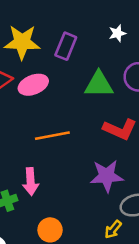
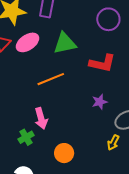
green triangle: (99, 84) -> (65, 43), moved
purple star: (107, 176) -> (100, 102), size x0.6

